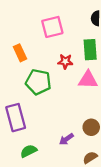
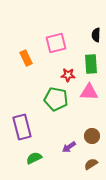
orange rectangle: (20, 53) -> (26, 58), moved
green pentagon: (38, 82) -> (56, 99), moved

